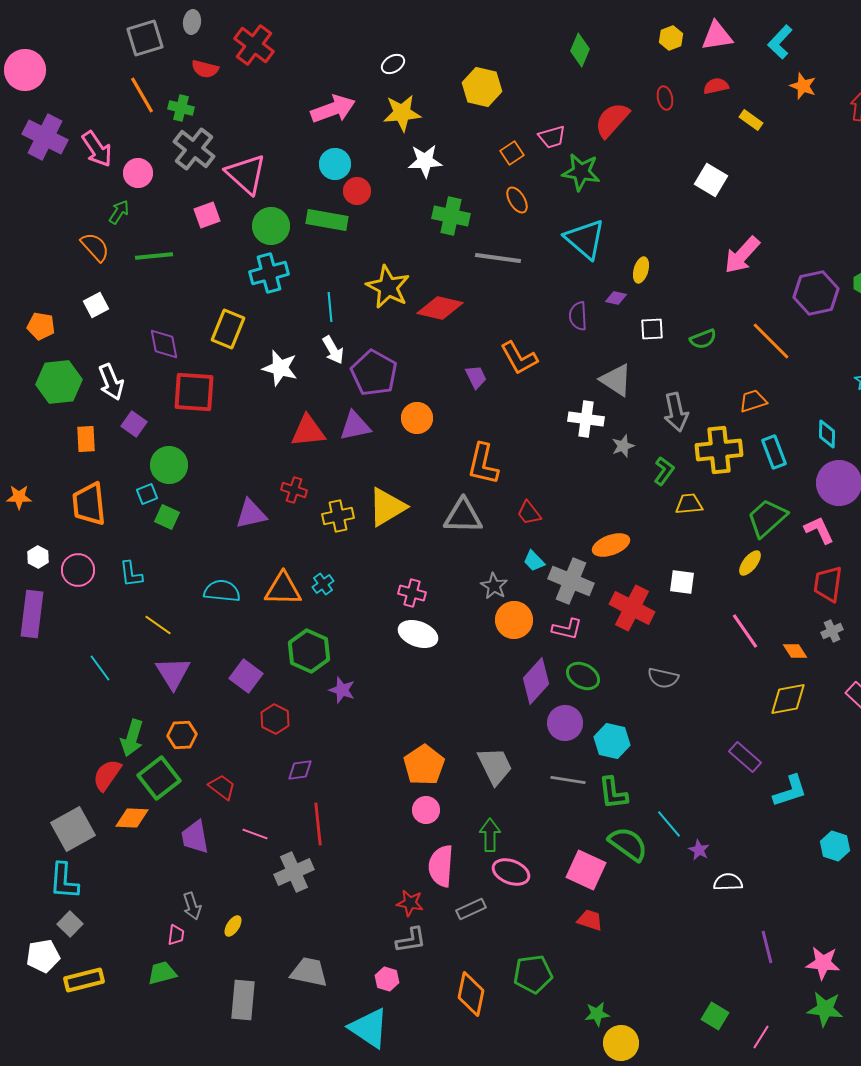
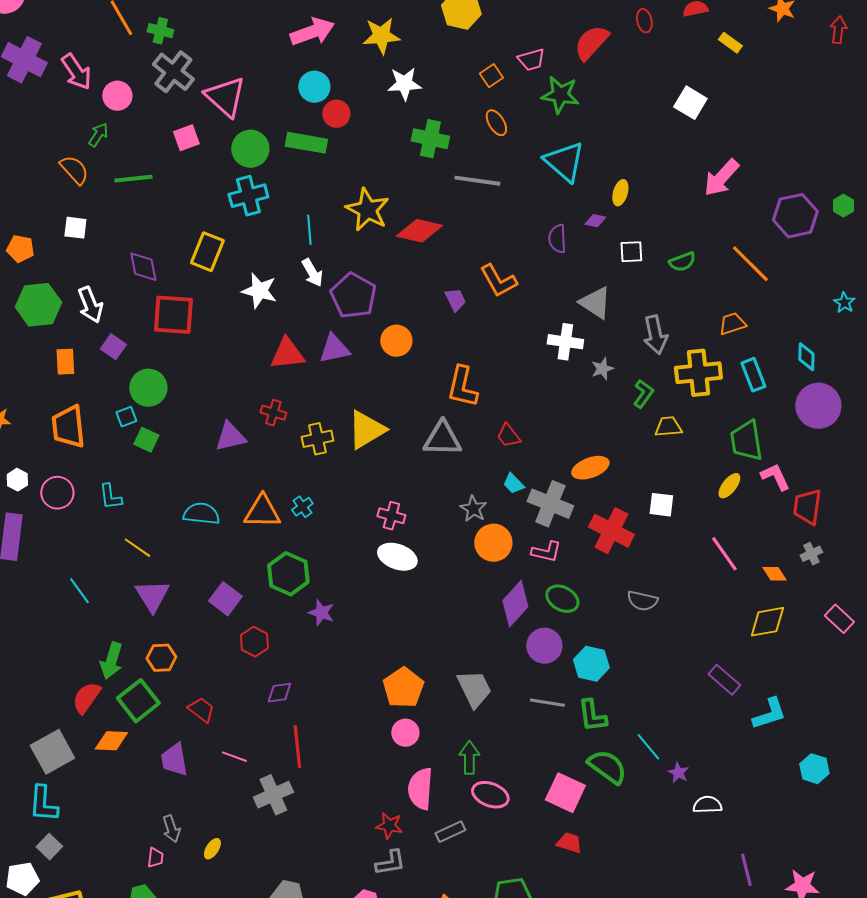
white square: (96, 305) -> (75, 228), turned 35
green trapezoid: (767, 518) -> (746, 441), turned -57
pink L-shape: (819, 530) -> (775, 477), moved

